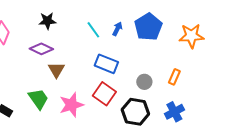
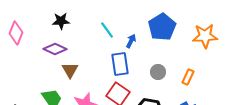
blue arrow: (117, 29) -> (131, 41), moved
blue rectangle: (106, 64) -> (120, 64), turned 60
gray circle: (144, 82) -> (158, 72), moved

